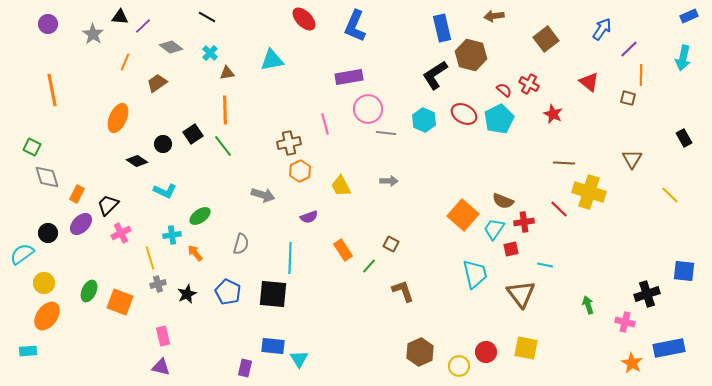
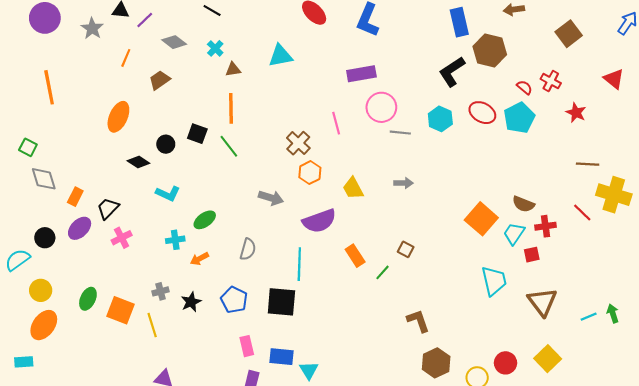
purple circle: (48, 24) -> (45, 18), size x1.5
black square: (193, 134) -> (197, 134), turned -36
brown cross: (289, 143) -> (298, 143), turned -35
purple semicircle: (309, 217) -> (319, 221), size x1.8
orange arrow: (195, 253) -> (199, 259), turned -78
yellow line: (150, 258) -> (152, 325), moved
cyan line: (545, 265) -> (589, 317), moved, turned -35
brown L-shape: (403, 291) -> (418, 321), moved
pink rectangle: (163, 336) -> (247, 346), moved
yellow square: (526, 348) -> (548, 359), turned 35

